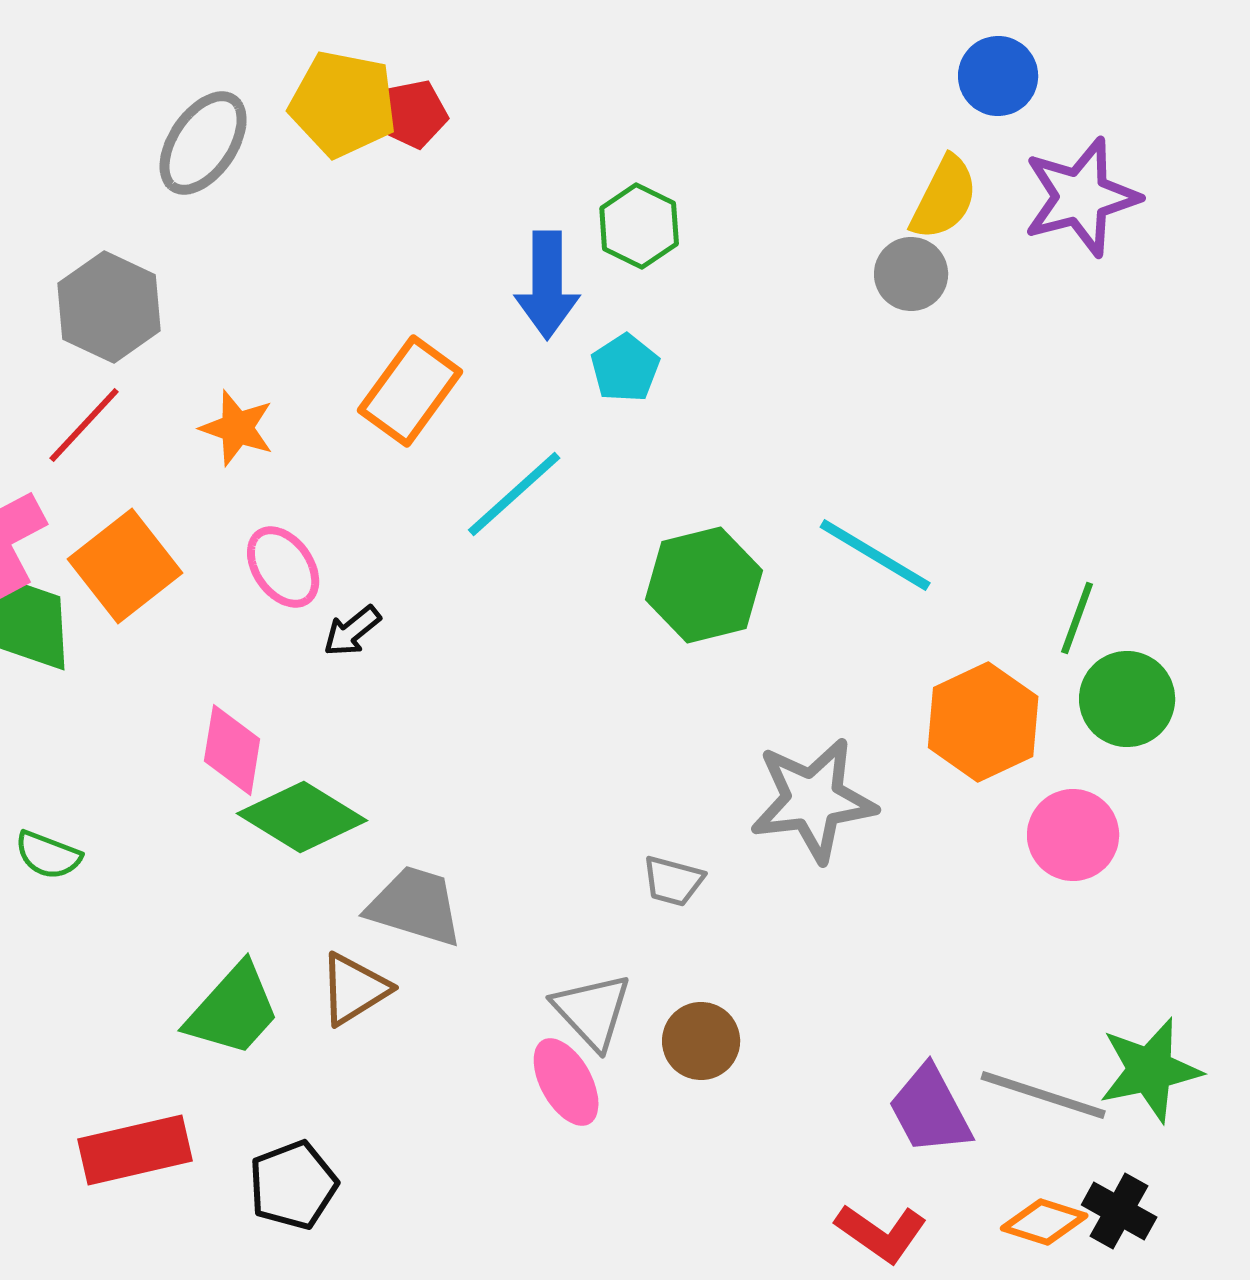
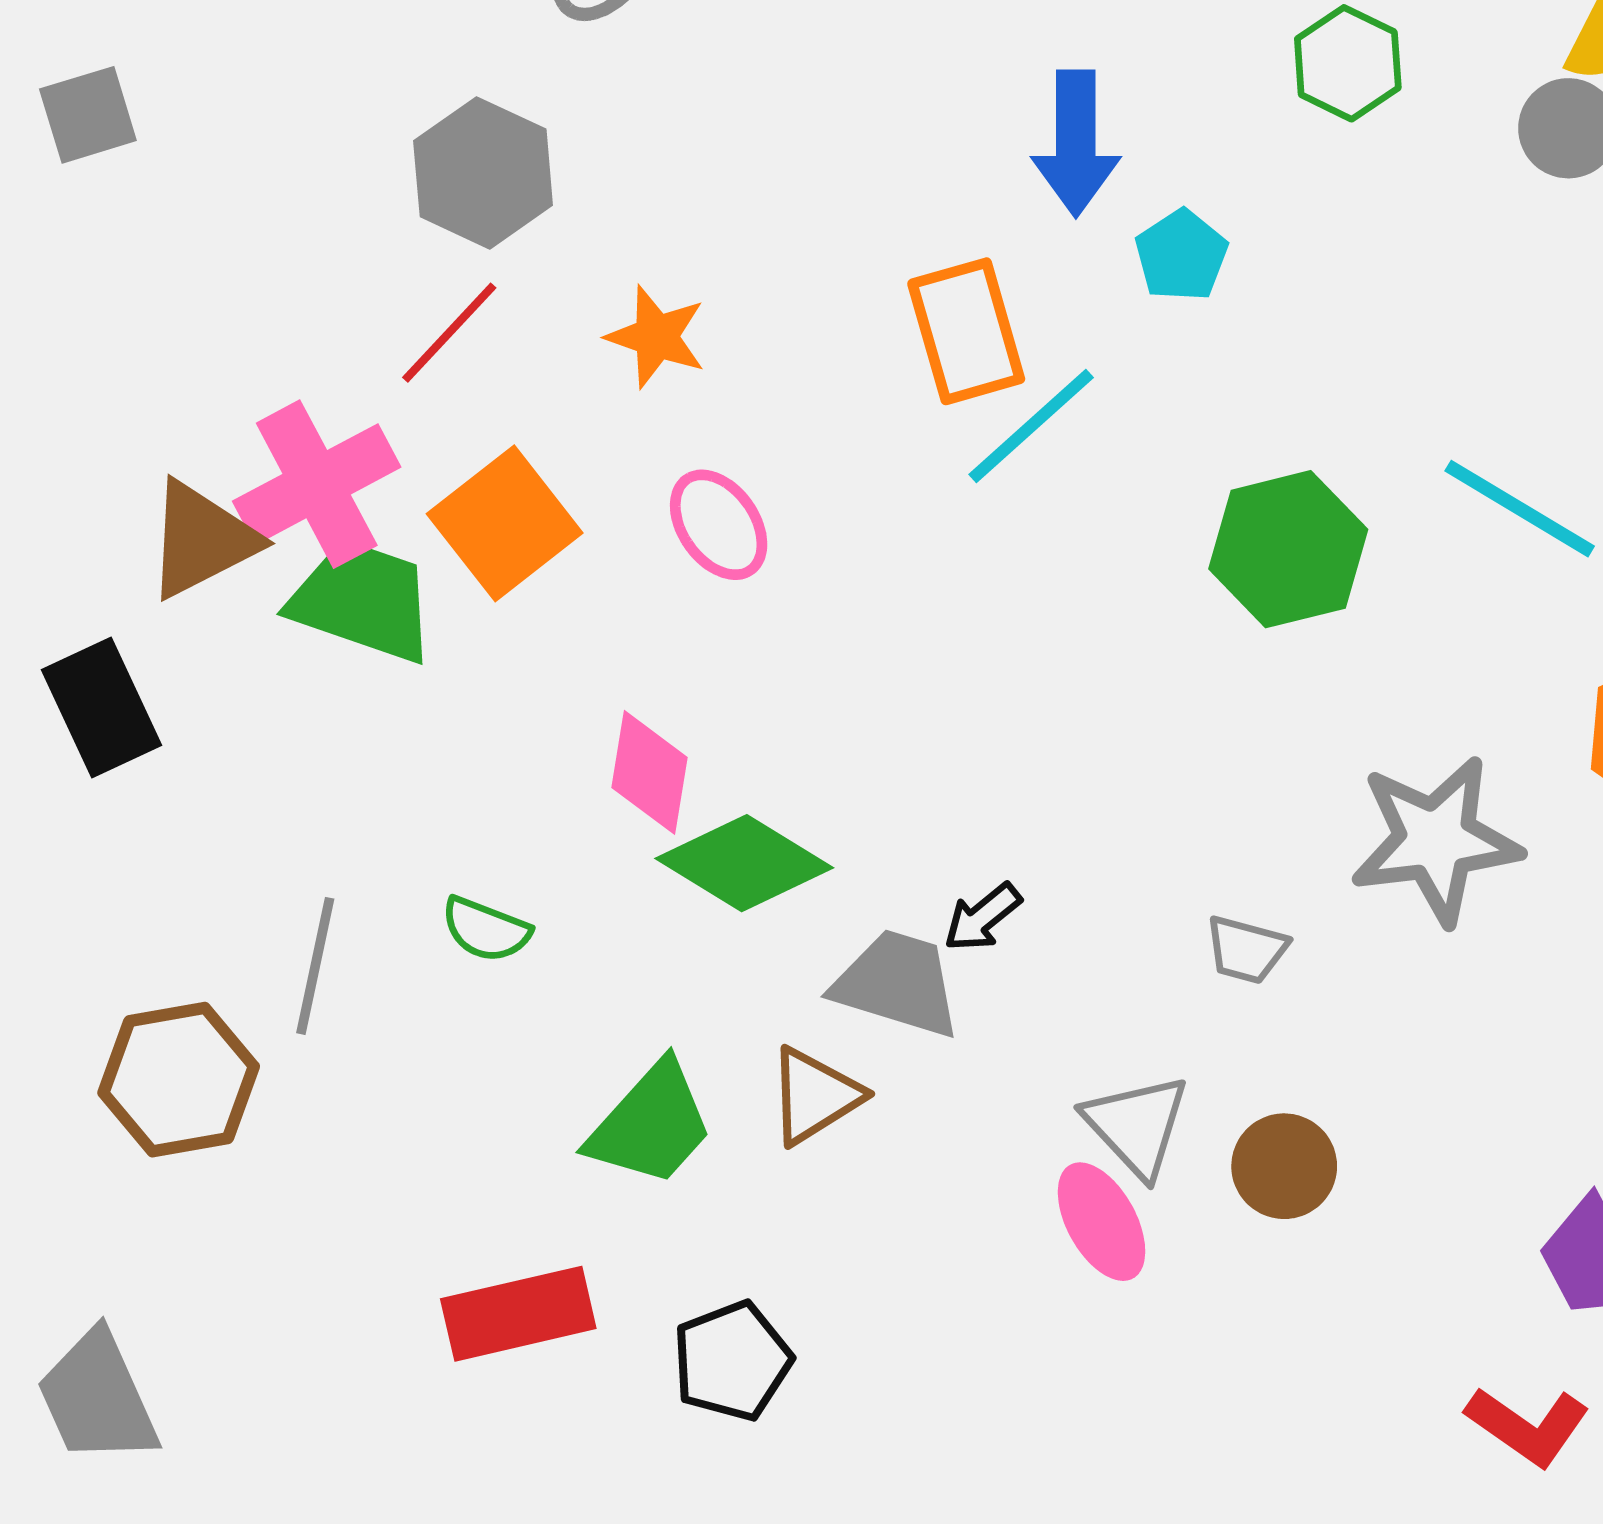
green hexagon: (639, 226) -> (1348, 63), moved
orange rectangle: (410, 391) -> (966, 331), moved, turned -52
black arrow: (352, 631) -> (982, 917), moved
green semicircle: (48, 855) -> (486, 929), moved

